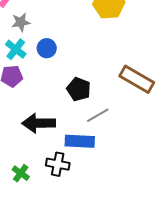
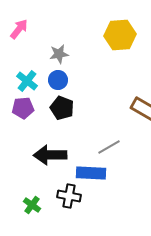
gray star: (21, 22) -> (59, 54), moved
black pentagon: (79, 89) -> (62, 108), moved

